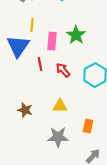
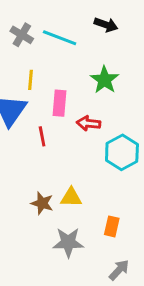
green star: (76, 35) -> (105, 80), moved
red arrow: (63, 70) -> (89, 123), moved, turned -42
brown star: (25, 110) -> (42, 203), moved

